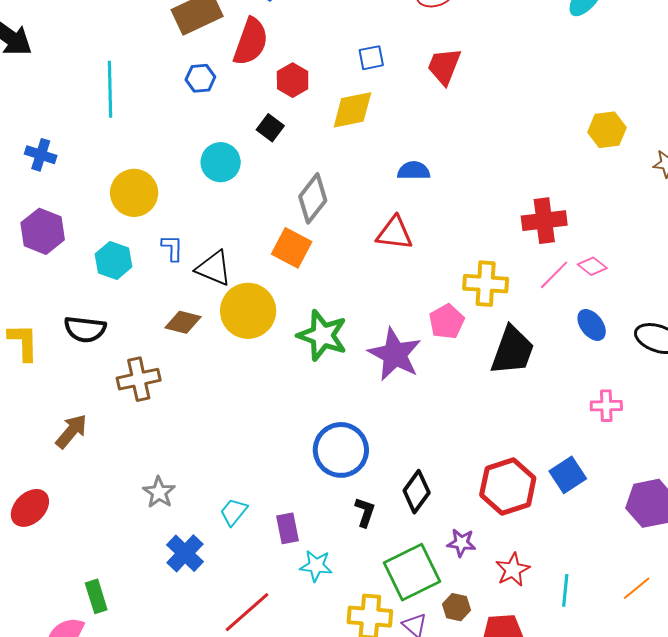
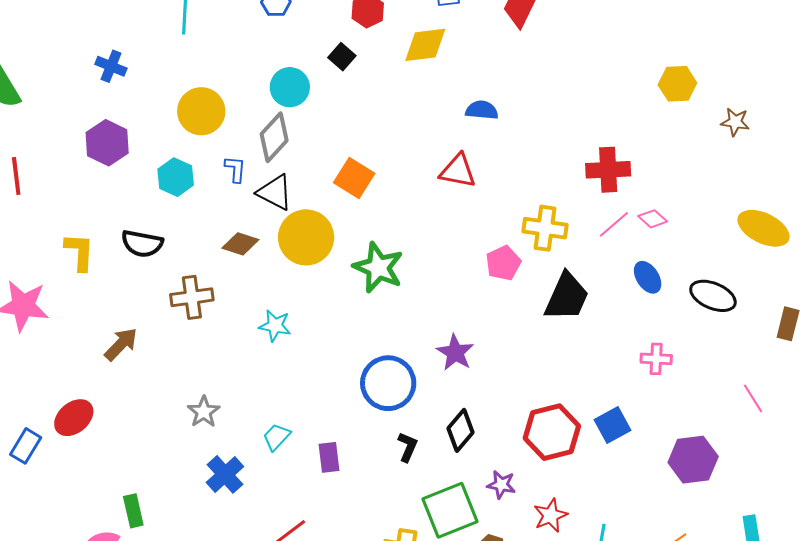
gray diamond: (313, 198) -> (274, 137), moved
purple star: (395, 354) -> (455, 353), moved, size x0.7
cyan star: (316, 566) -> (275, 326), moved

